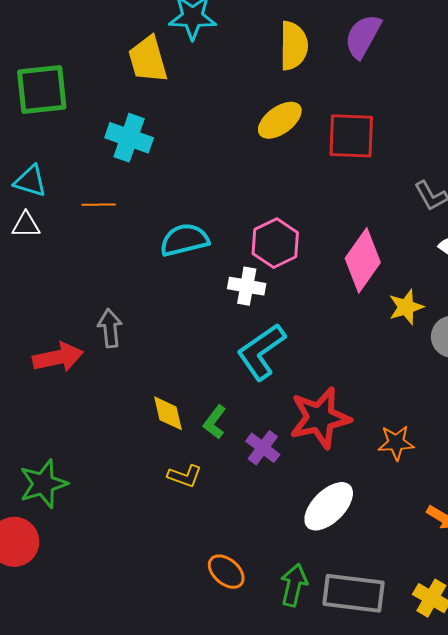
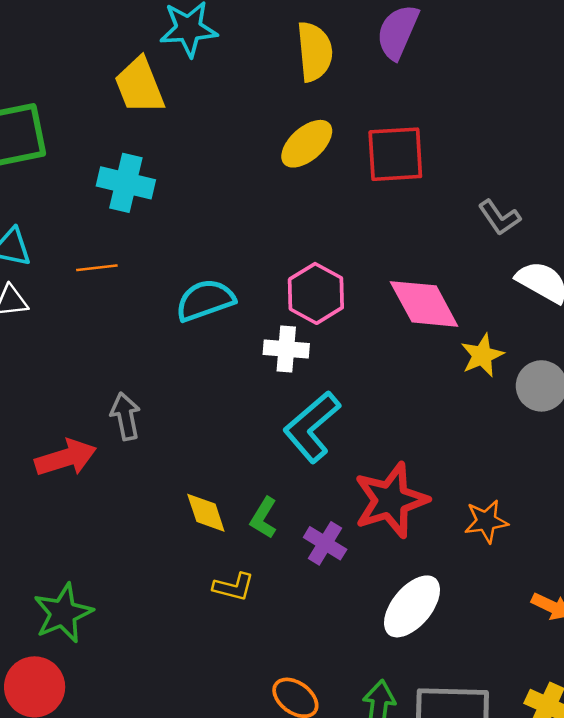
pink diamond: (363, 260) -> (424, 304), turned -58

